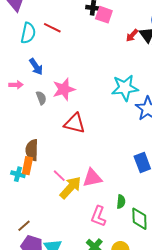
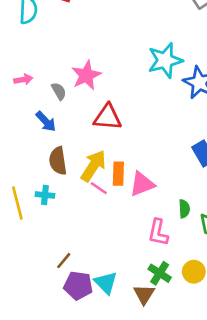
blue arrow: (36, 67) -> (46, 121), moved
orange rectangle: (27, 166) -> (118, 174), moved
yellow arrow: (71, 188) -> (93, 166), moved

